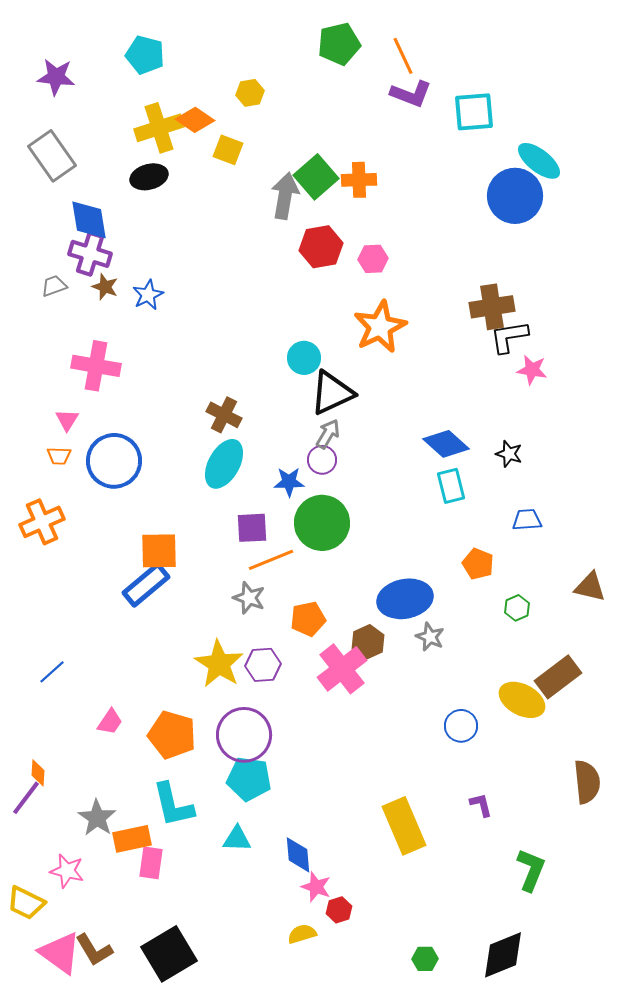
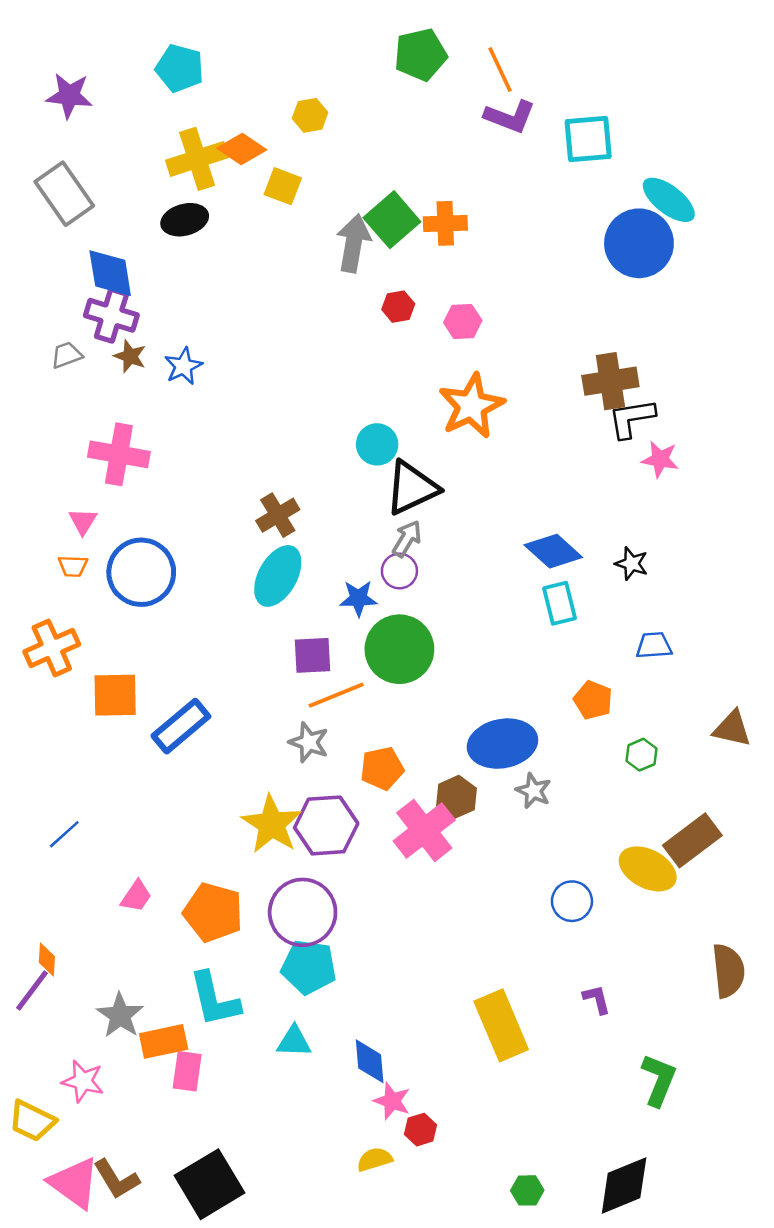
red hexagon: (321, 247) -> (398, 307), size x0.6
brown cross: (224, 415) -> (278, 515), turned 32
orange square: (159, 551) -> (115, 695), moved
purple hexagon: (263, 665) -> (326, 825), size x1.4

